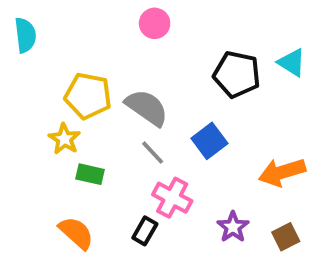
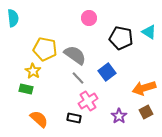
pink circle: (155, 23) -> (89, 18), moved
green rectangle: (90, 174) -> (26, 89), moved
pink cross: (172, 198) -> (88, 101), turned 30
black rectangle: (145, 231) -> (74, 118), turned 72
brown square: (286, 237) -> (146, 112), moved

